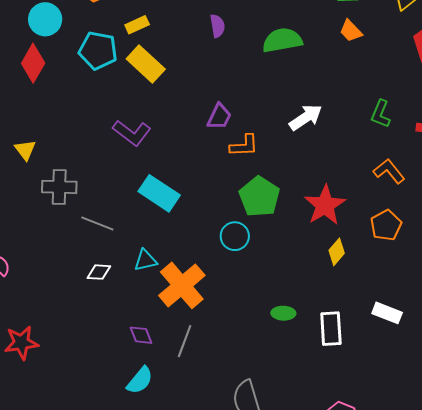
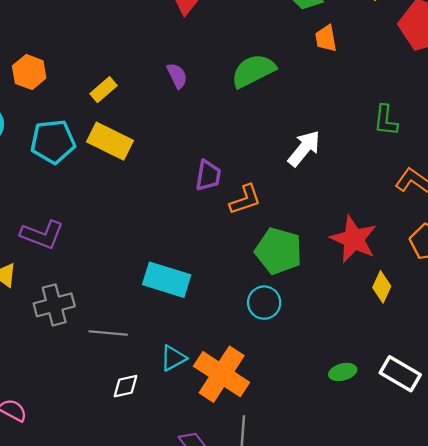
yellow rectangle: (137, 25) -> (103, 90), moved
orange trapezoid: (351, 31) -> (326, 38), turned 50
purple L-shape: (132, 133) -> (42, 235), moved
white rectangle: (331, 329) -> (400, 374), turned -40

